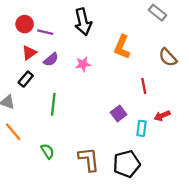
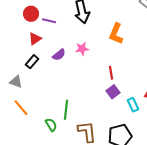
purple semicircle: (51, 60) -> (59, 55), moved
red line: (144, 86) -> (111, 73), moved
green line: (53, 104) -> (66, 110), moved
cyan rectangle: (141, 128) -> (133, 105), turned -32

